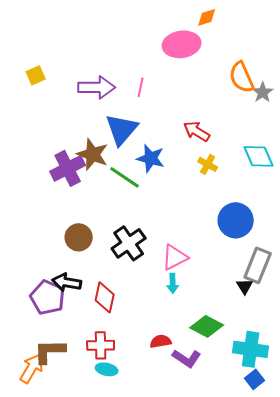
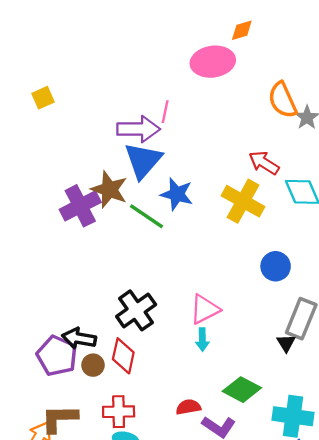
purple arrow: (97, 87) -> (138, 129), moved
red arrow: (197, 131) -> (264, 163), moved
yellow cross: (208, 164) -> (243, 201), size x1.8
blue circle: (236, 220) -> (276, 266), size x0.7
brown circle: (79, 237) -> (93, 365), moved, size x0.7
black cross: (129, 243) -> (136, 310), moved

